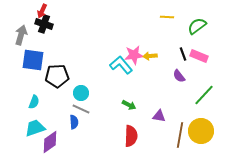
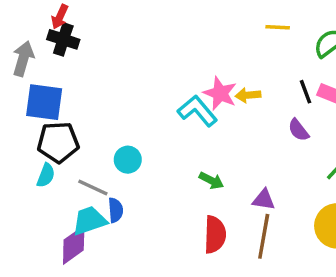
pink star: (134, 55) -> (220, 93), turned 30
black pentagon: (57, 76) -> (58, 142), moved
gray line: (81, 109) -> (93, 188), moved
cyan trapezoid: (35, 128) -> (89, 221), moved
brown line: (180, 135) -> (264, 236), moved

